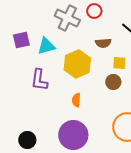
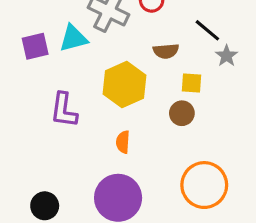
cyan triangle: (46, 46) -> (73, 38), moved

